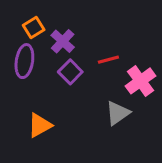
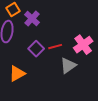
red line: (108, 60) -> (55, 47), moved
purple square: (70, 72) -> (36, 49), moved

